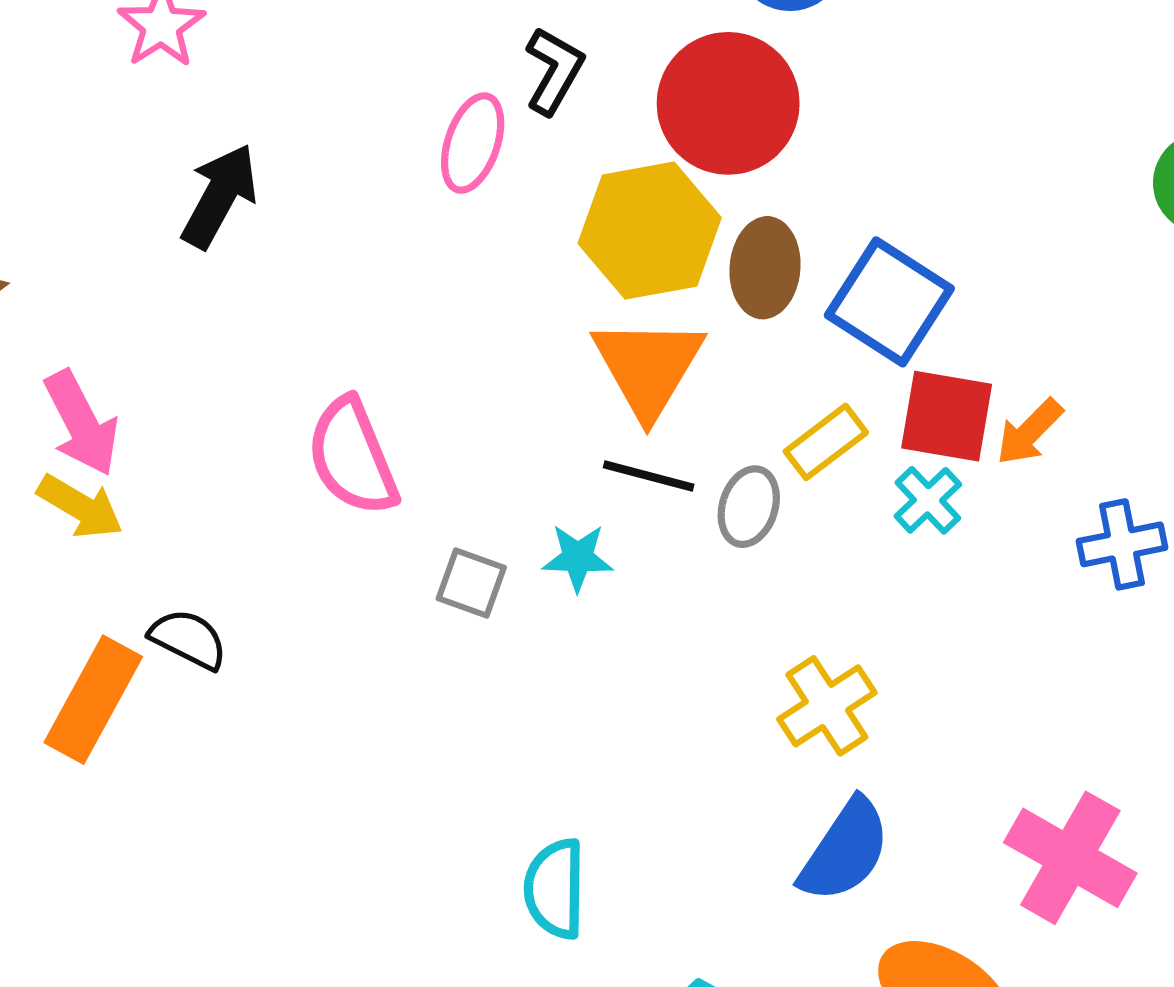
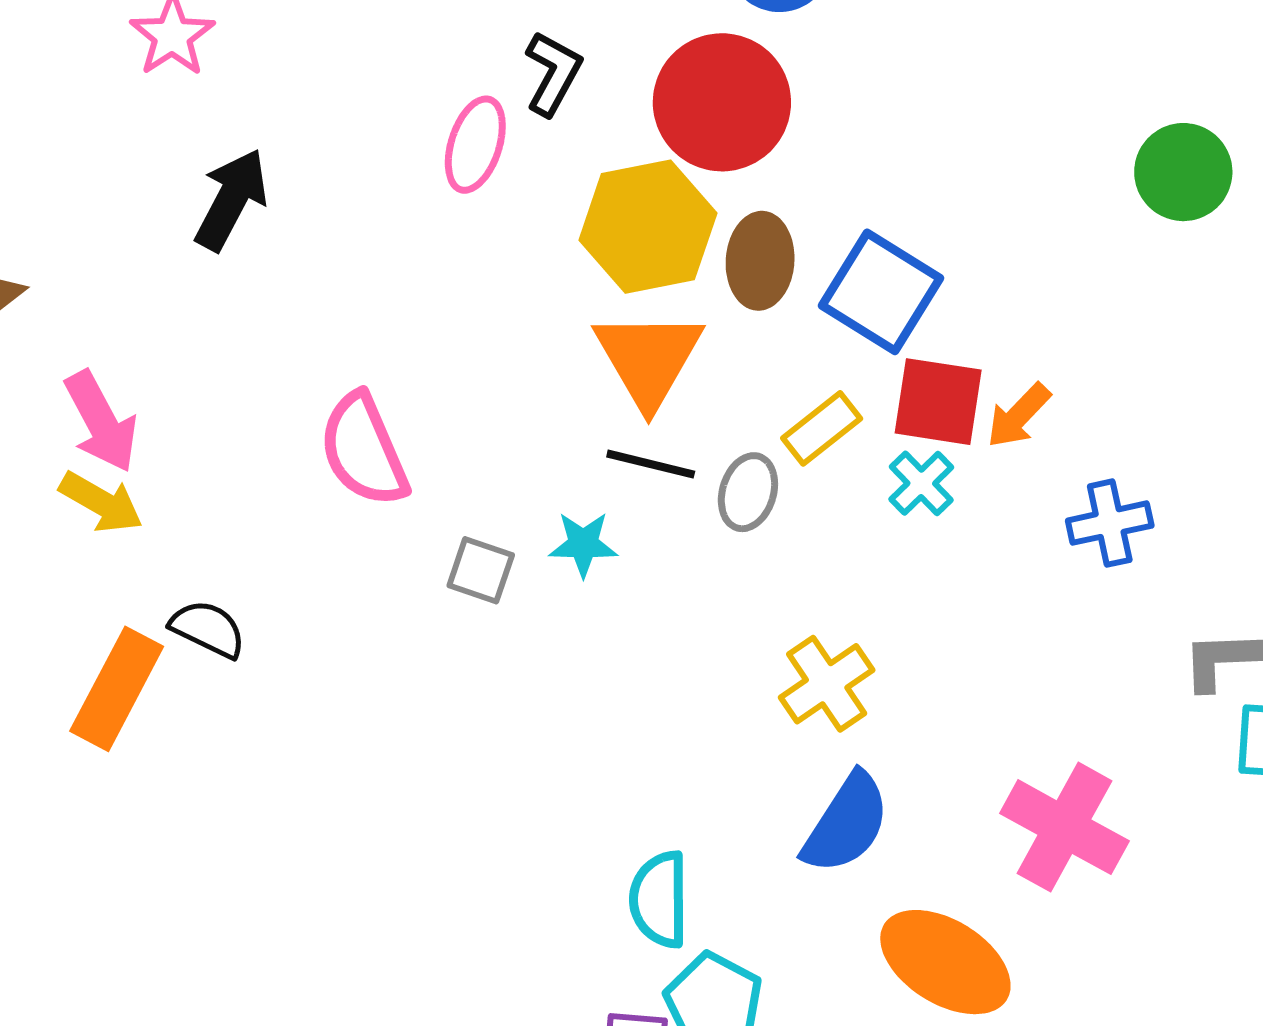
cyan semicircle: (555, 889) -> (659, 899), moved

